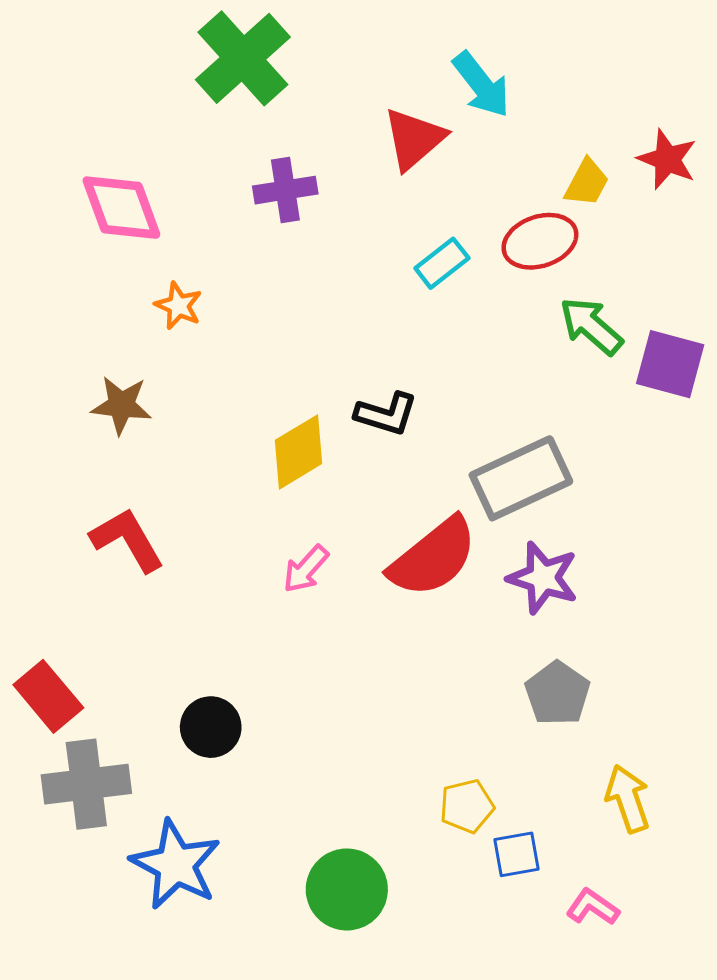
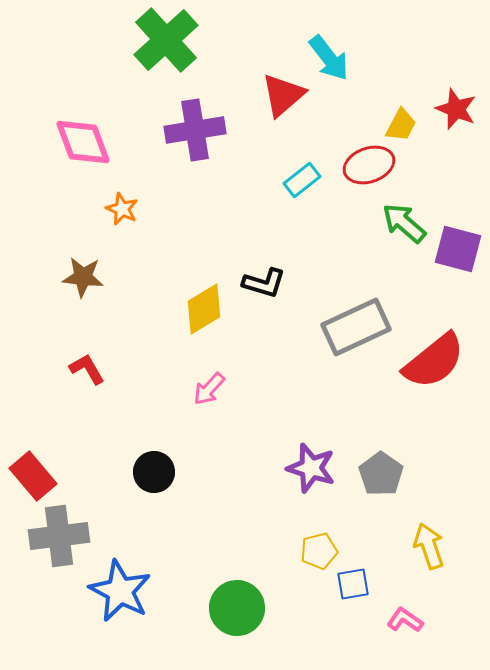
purple cross: (285, 190) -> (195, 130), size x1.4
red L-shape: (127, 540) -> (87, 369), size x0.7
red semicircle: (433, 557) -> (434, 361), moved
purple star: (543, 578) -> (311, 468), moved
black circle: (211, 727) -> (154, 472), moved

